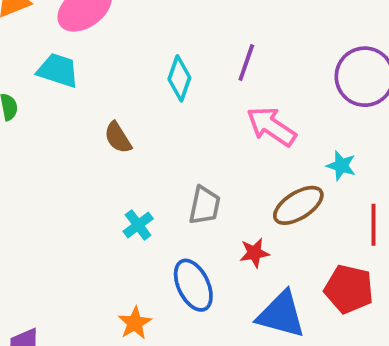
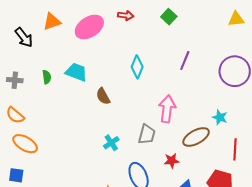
purple line: (246, 63) -> (185, 61), moved
cyan trapezoid: (58, 70) -> (76, 72), moved
pink arrow: (271, 126) -> (167, 109), moved, turned 60

